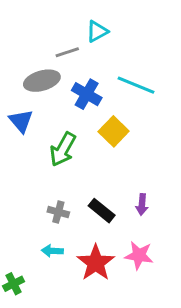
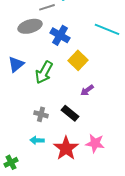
cyan line: (136, 85) -> (107, 29), moved
blue triangle: (21, 121) -> (16, 64), moved, turned 30
purple arrow: (142, 205) -> (87, 90), moved, turned 48

